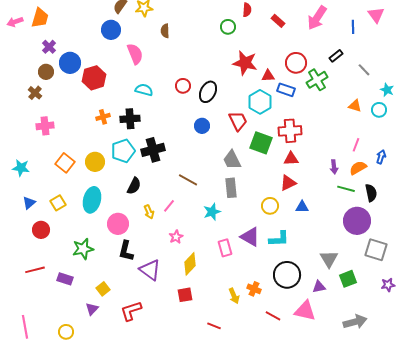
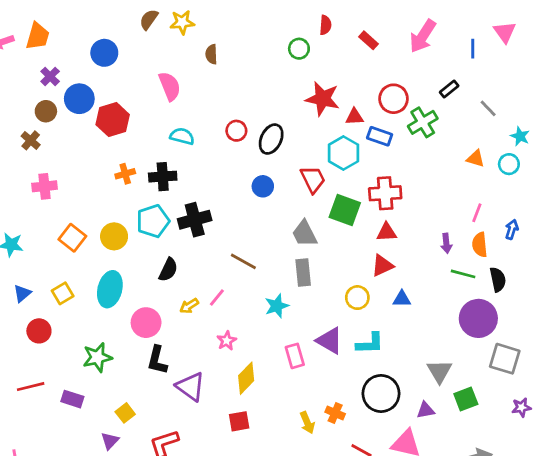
blue circle: (111, 30) -> (104, 53), moved
orange semicircle: (358, 168) -> (480, 245), turned -66
yellow arrow: (149, 212) -> (189, 306), turned 80

